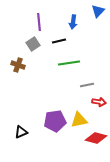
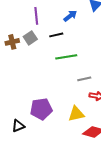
blue arrow: (73, 22) -> (70, 16), turned -136
brown cross: (18, 65) -> (12, 42), moved, turned -32
purple pentagon: (55, 121) -> (41, 109), moved

